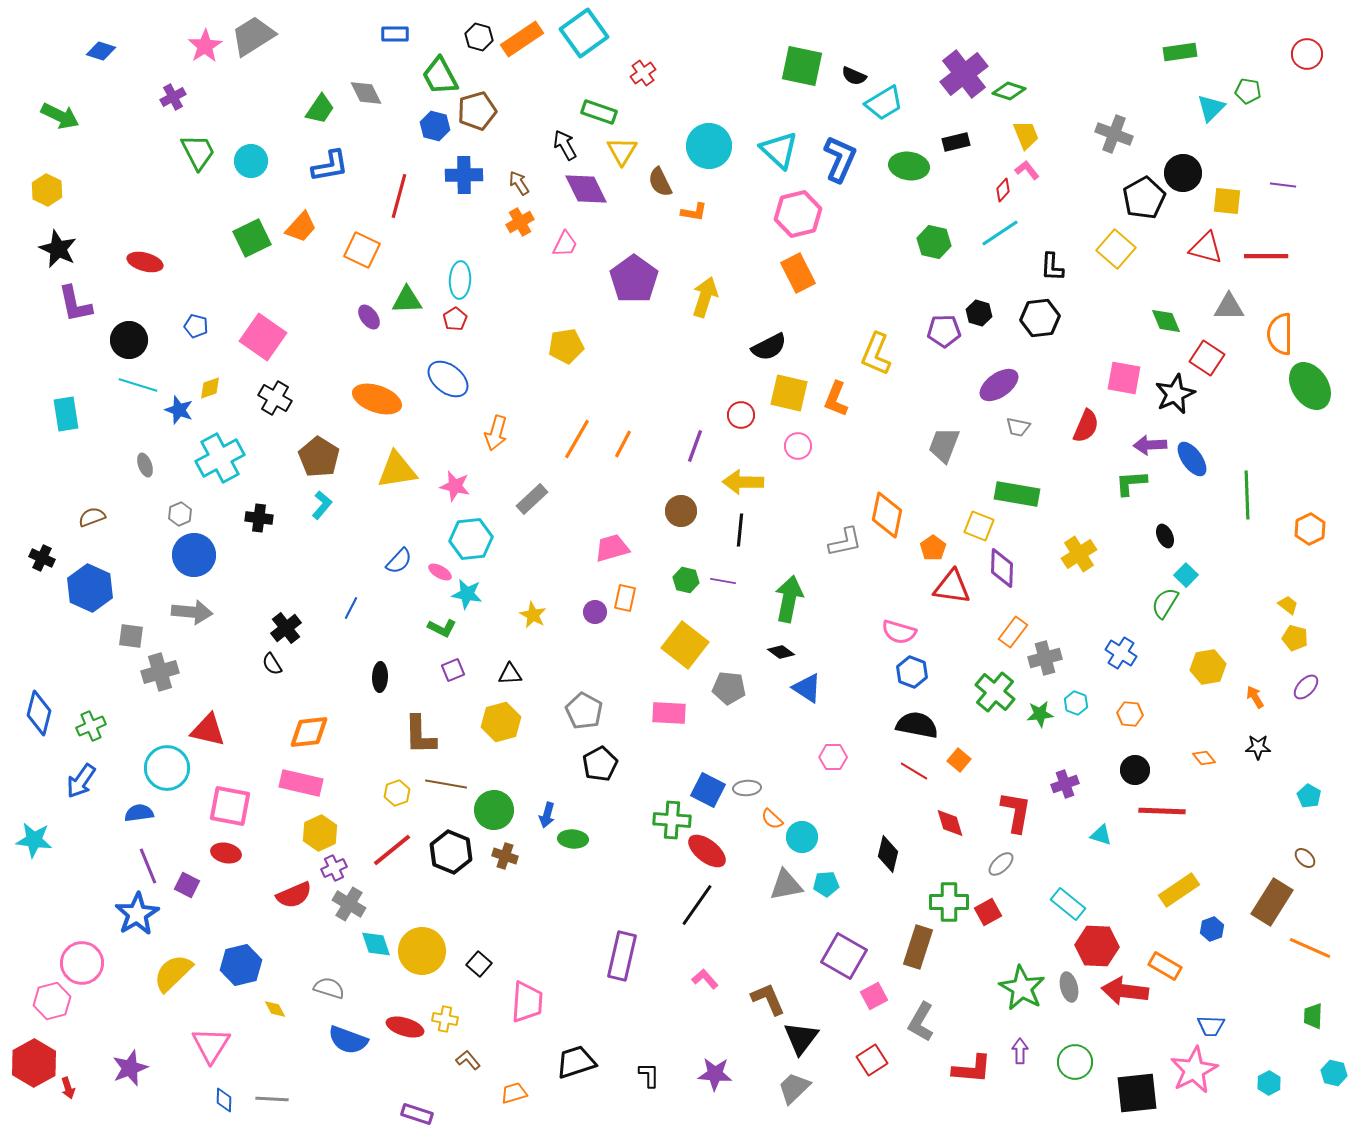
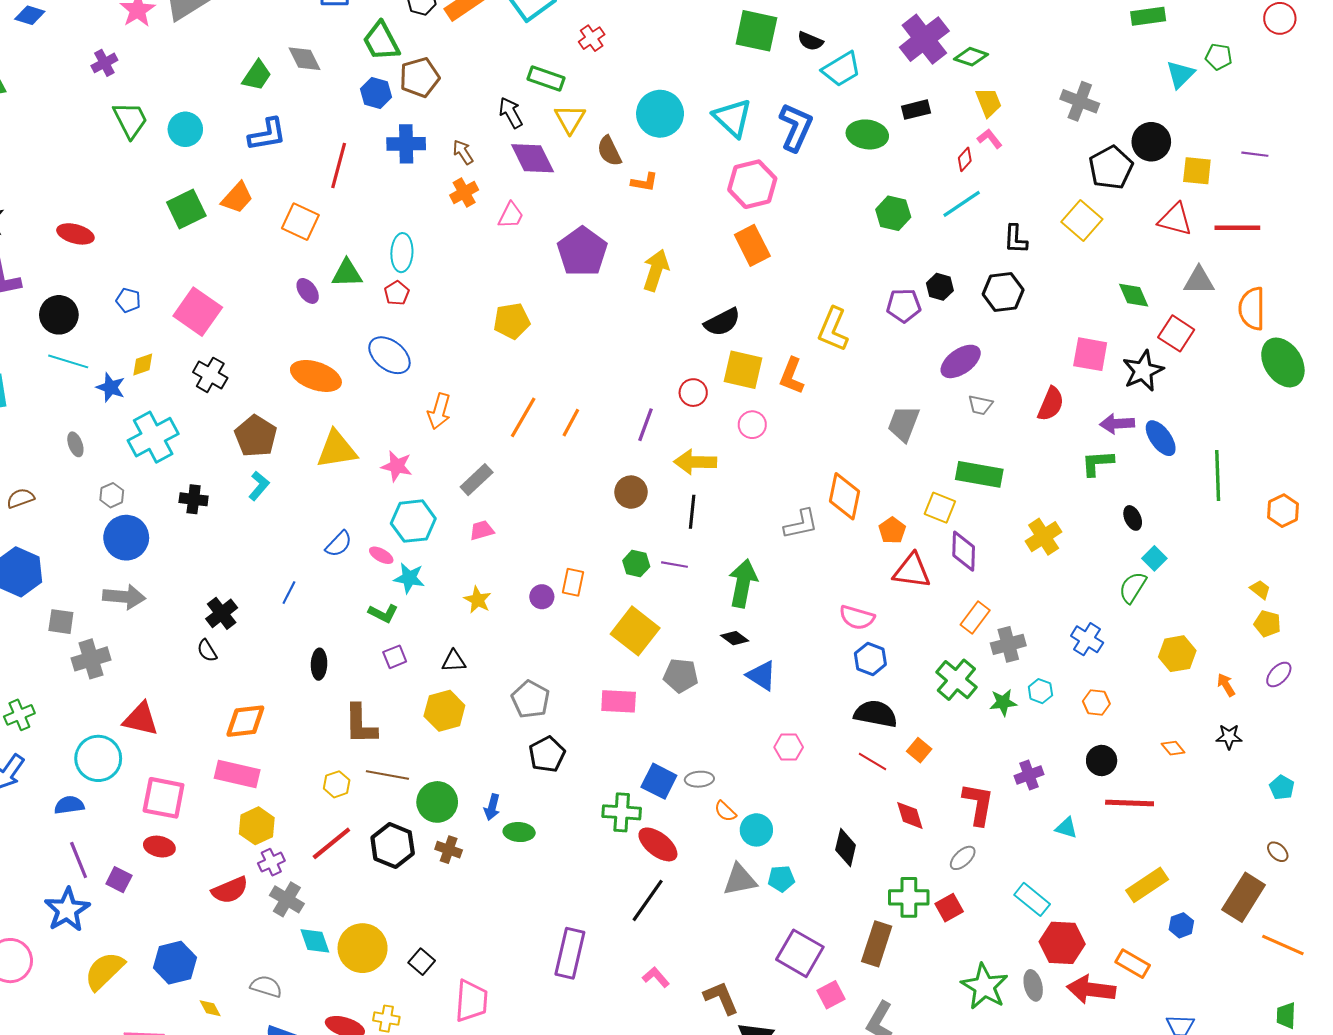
pink trapezoid: (612, 548) -> (482, 530), moved, size x0.7

